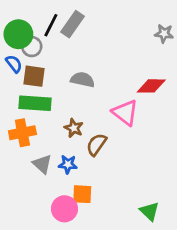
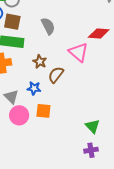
gray semicircle: (82, 80) -> (48, 26), turned 48
gray triangle: (42, 164) -> (11, 97), moved
pink circle: (65, 209) -> (19, 115), moved

